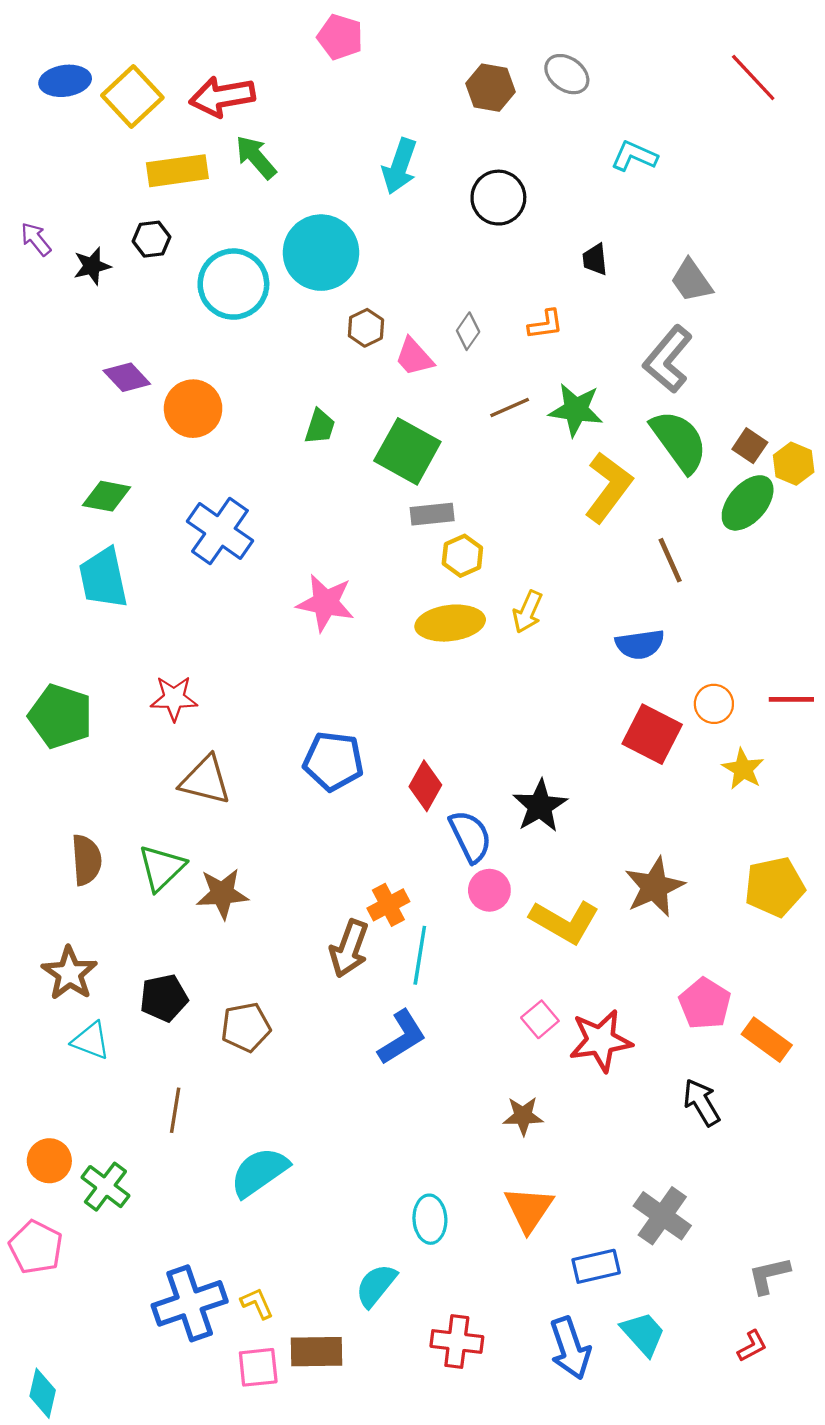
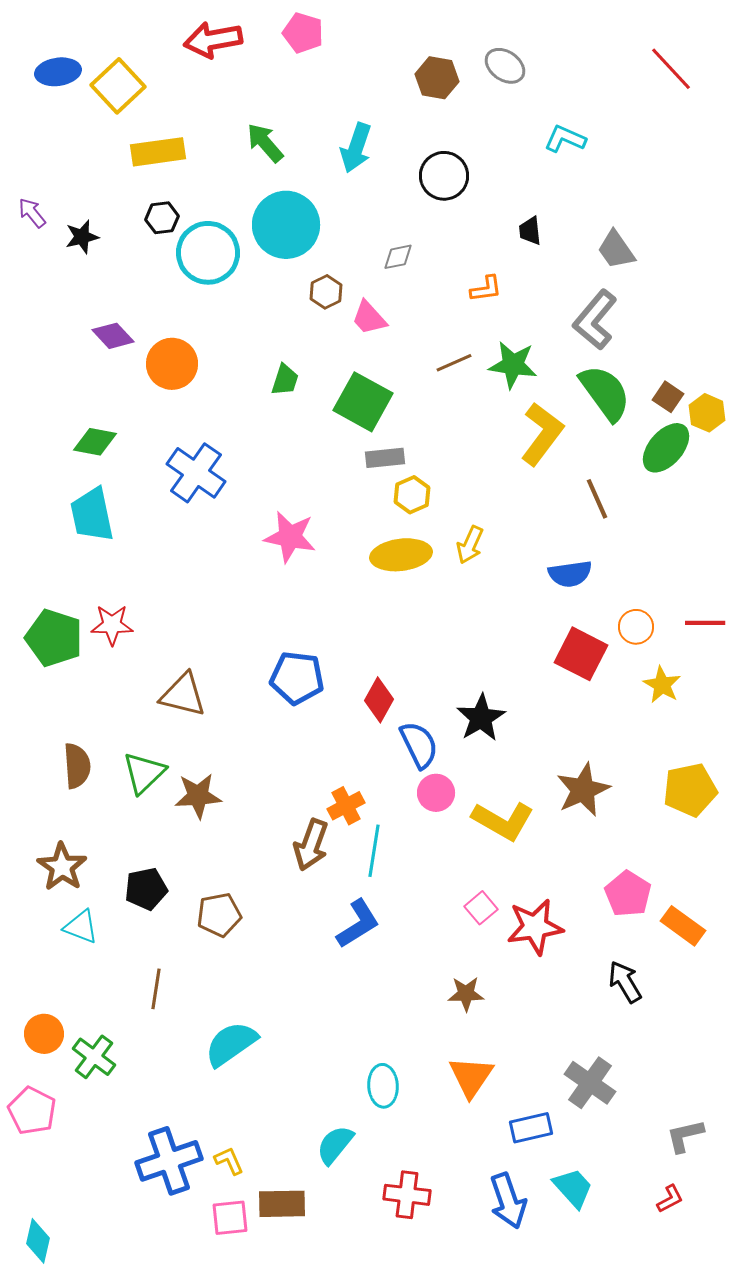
red arrow: (222, 97) -> (213, 40), moved
green arrow: (256, 157) -> (265, 143), moved
black hexagon: (151, 239) -> (162, 218), moved
gray diamond: (468, 331) -> (398, 257), moved, turned 44
red star: (174, 698) -> (112, 625), moved

